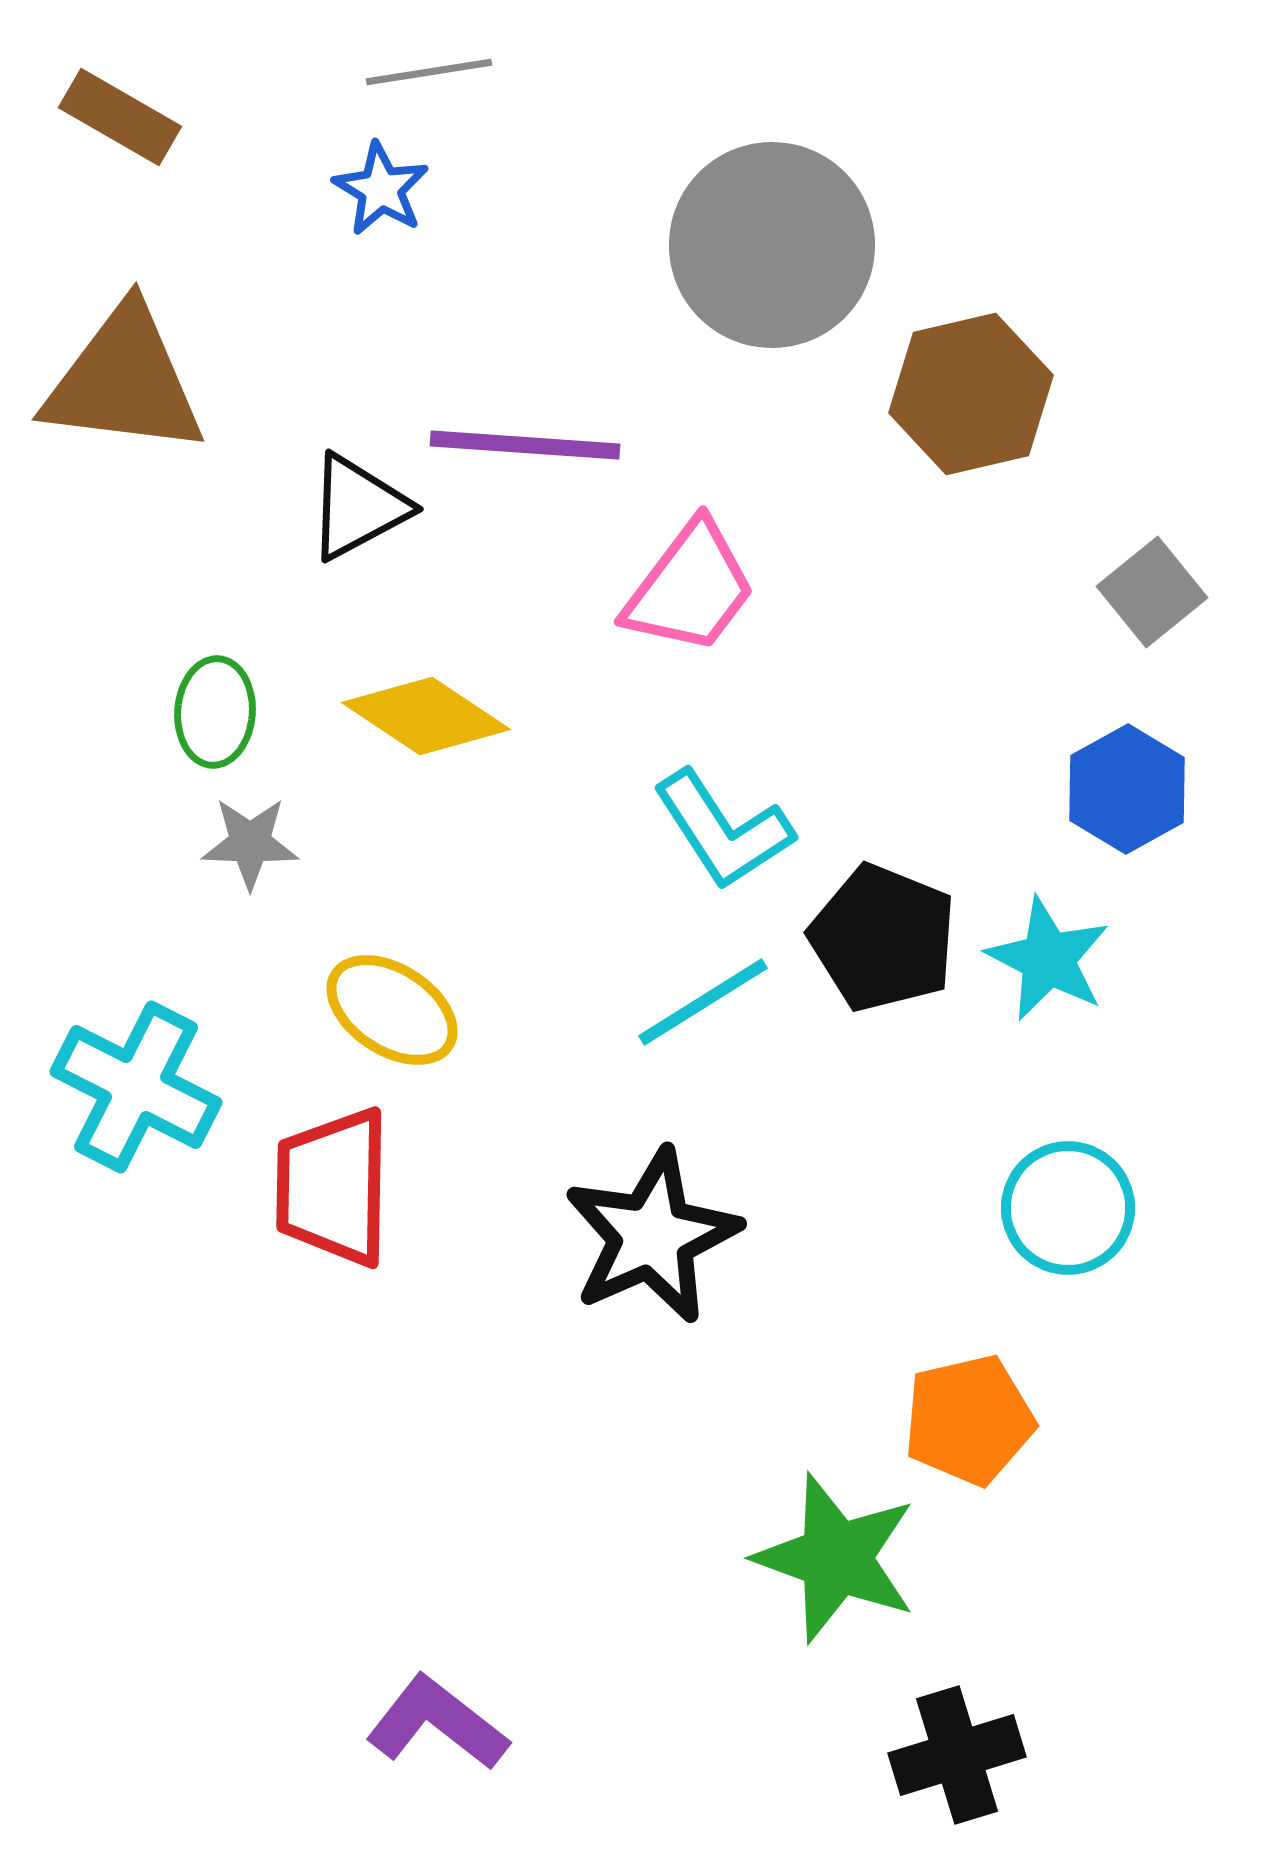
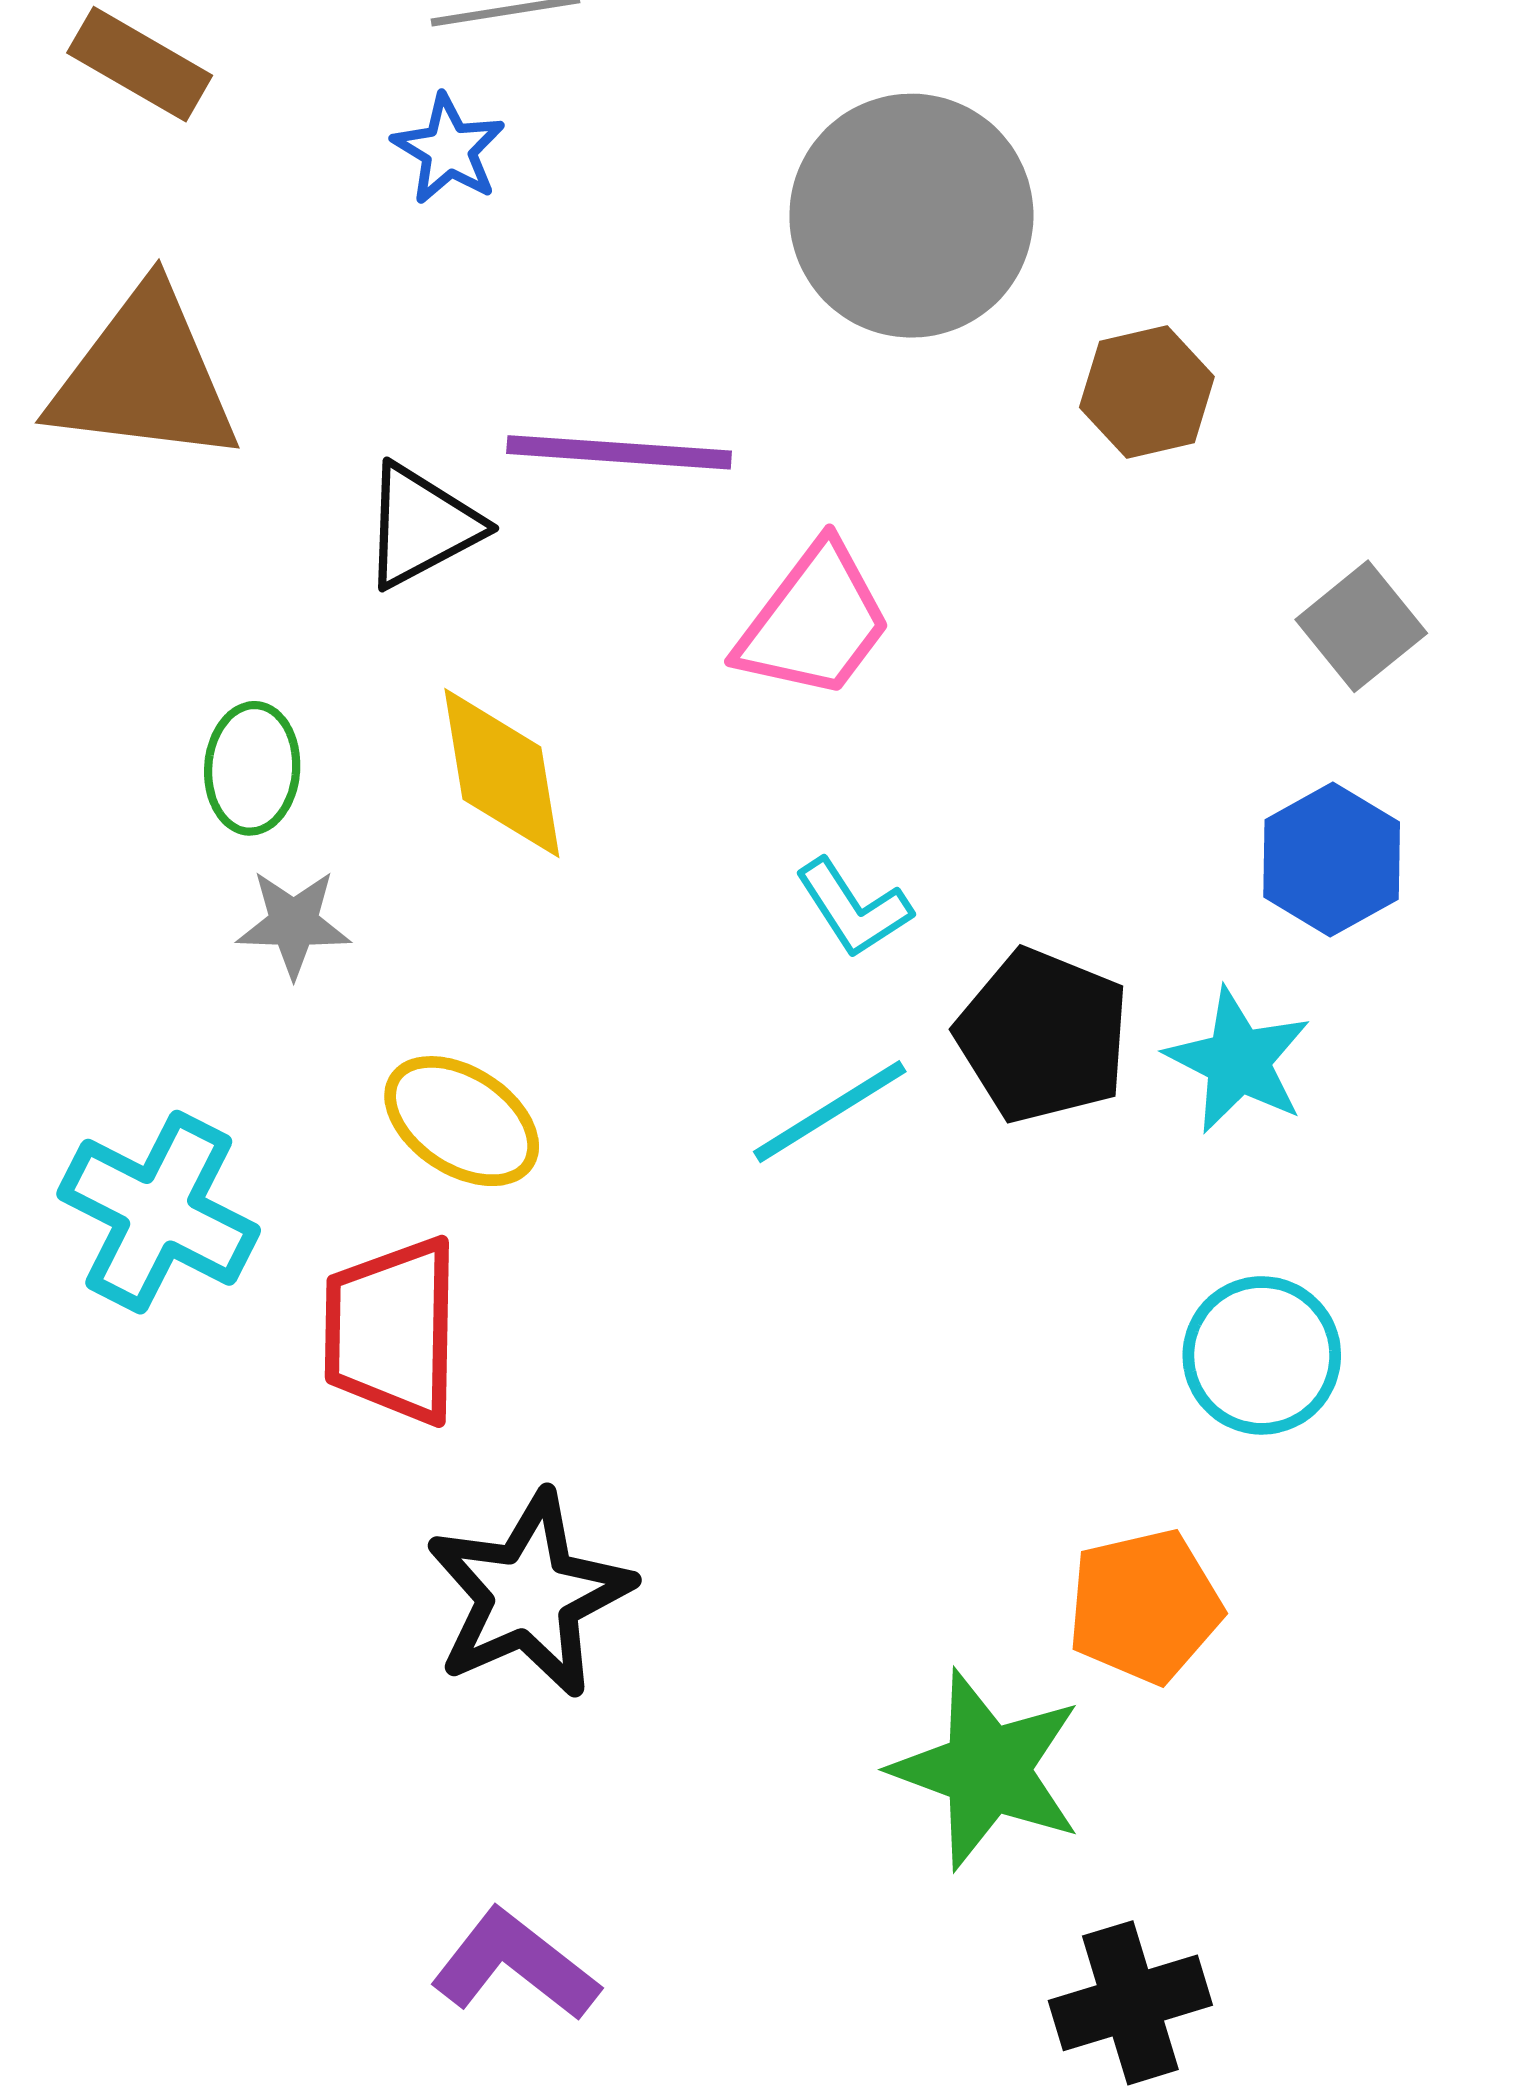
brown hexagon: (971, 394) -> (1147, 392), size x0.7
yellow diamond: (426, 716) -> (502, 773), turned 47
cyan L-shape: (723, 830) -> (853, 908), size x0.7
black star: (652, 1236) -> (529, 1595), moved

